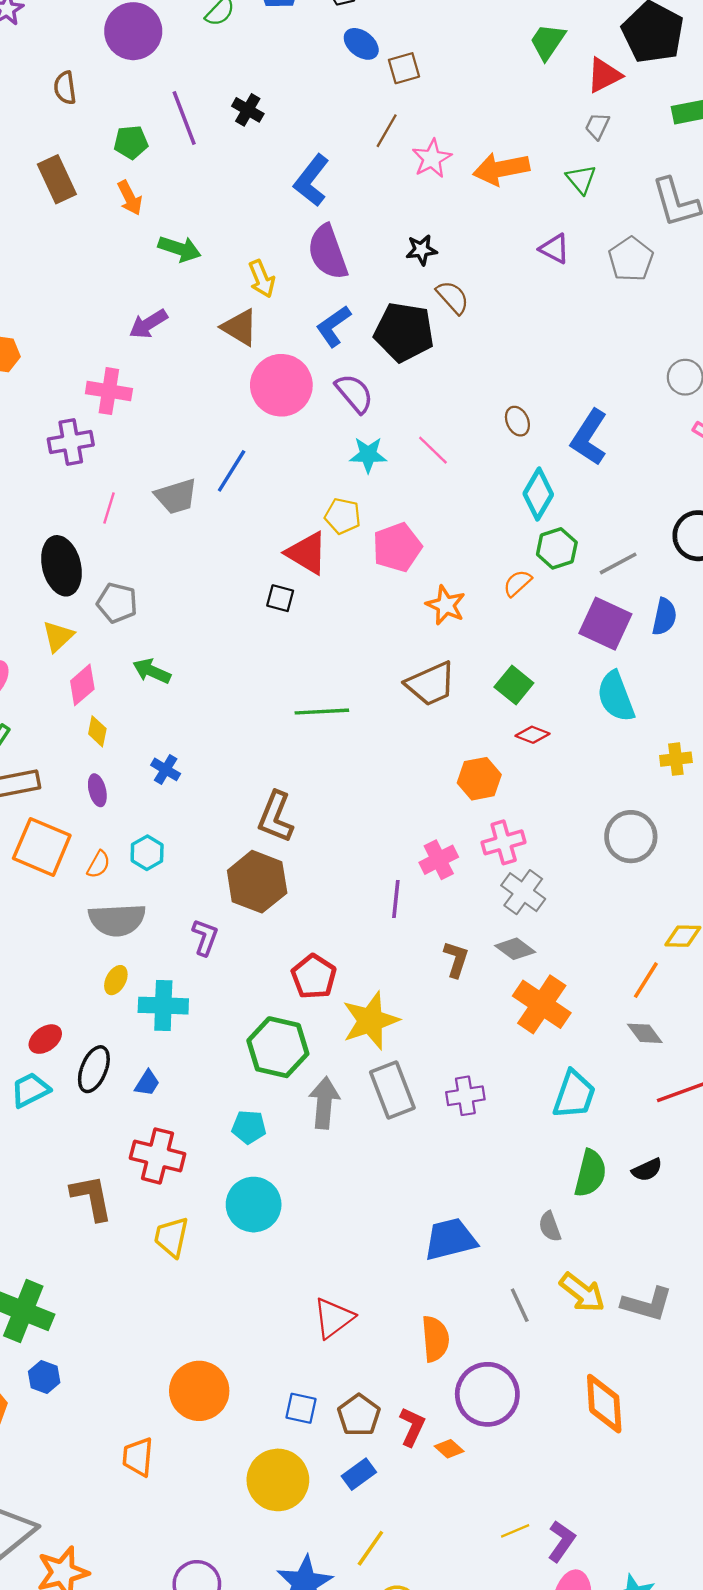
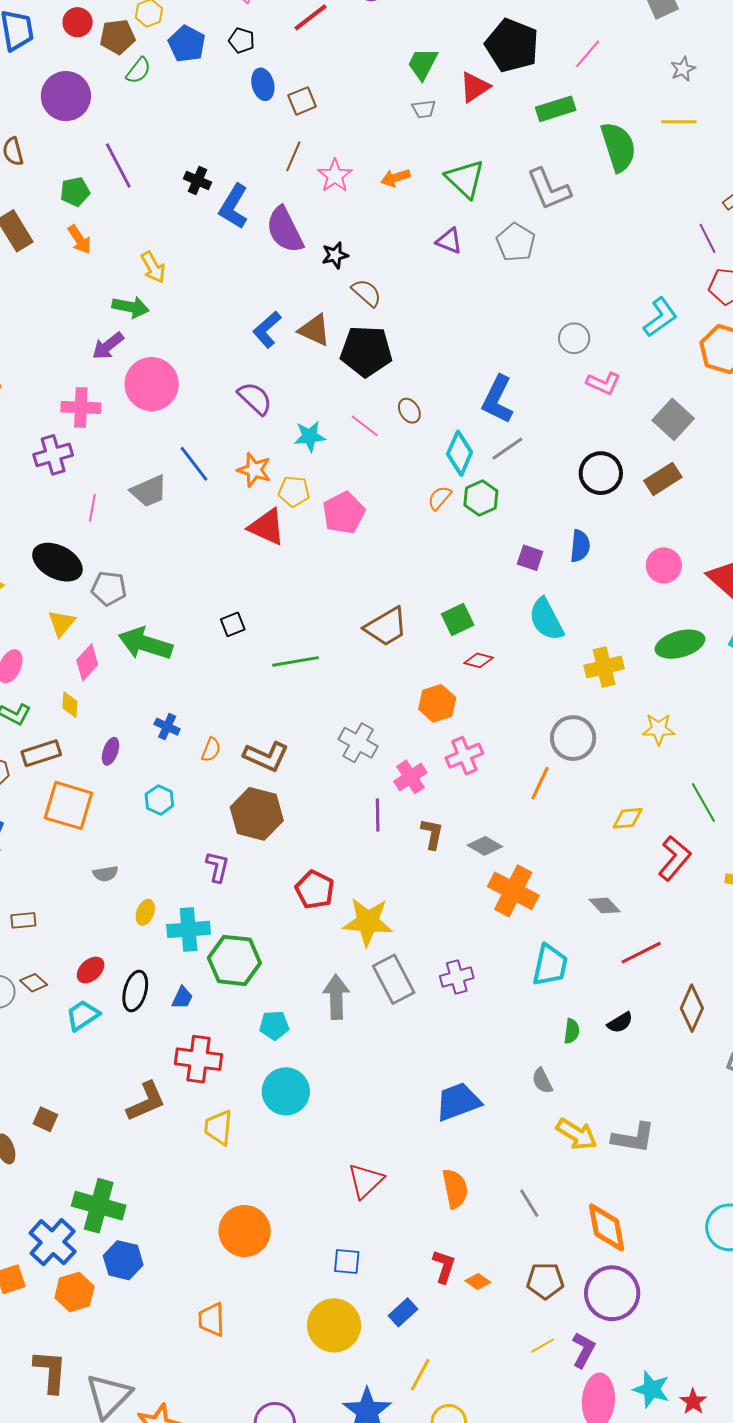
blue ellipse: (361, 44) -> (263, 84), turned 44
black cross: (248, 110) -> (197, 180), moved
gray trapezoid: (597, 126) -> (424, 109), moved, turned -115
orange arrow: (501, 169) -> (395, 178), size x0.6
green triangle: (581, 179) -> (465, 179), size x1.5
green arrow: (180, 249) -> (131, 307), moved
purple semicircle: (328, 252) -> (285, 230), moved
yellow arrow: (262, 279) -> (153, 267), moved
brown triangle: (240, 327) -> (314, 330), moved
black pentagon: (404, 332) -> (366, 351), moved
pink circle: (281, 385) -> (152, 384), moved
purple semicircle: (354, 393) -> (255, 398), moved
brown ellipse: (517, 421) -> (409, 411), moved
blue line: (232, 471) -> (194, 464), turned -63
gray line: (618, 563) -> (507, 449), moved
black ellipse: (61, 566) -> (57, 562), turned -42
orange semicircle: (517, 583) -> (440, 498), moved
black square: (280, 598) -> (233, 624), moved, turned -30
orange star: (446, 605) -> (254, 470), moved
purple square: (605, 624) -> (530, 558), size x0.6
green arrow: (152, 671) -> (145, 644), size x1.6
green square: (514, 685) -> (458, 620), turned 32
yellow diamond: (97, 731) -> (70, 705), moved
yellow cross: (676, 759) -> (604, 667), size x1.4
purple ellipse: (97, 790) -> (111, 751), turned 40
brown L-shape: (276, 817) -> (266, 756), turned -81
orange semicircle: (99, 864) -> (211, 750), moved
gray cross: (523, 892) -> (358, 743), moved
gray semicircle: (117, 920) -> (106, 874), moved, size x0.5
brown L-shape: (456, 959) -> (432, 834), moved
orange line: (646, 980) -> (540, 783), moved
yellow star: (370, 1021) -> (368, 922), turned 30
green hexagon: (278, 1047) -> (234, 960), moved
green semicircle: (590, 1173) -> (572, 1031), size x0.6
brown L-shape: (92, 1198) -> (146, 1102), turned 84
gray line: (520, 1305) -> (529, 1203), moved
blue hexagon: (44, 1377) -> (123, 1260), size x1.4
orange circle: (199, 1391) -> (245, 1231), moved
purple circle: (487, 1394) -> (612, 1293), moved
brown pentagon: (359, 1415) -> (545, 1281), moved, turned -30

